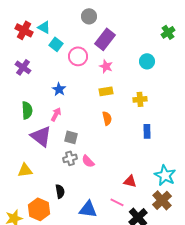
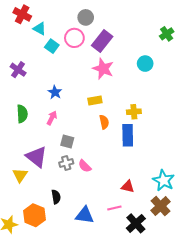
red cross: (24, 30) -> (22, 14), moved
pink circle: (78, 56) -> (74, 38), moved
pink star: (106, 66) -> (103, 69), size x1.5
yellow rectangle: (106, 91) -> (95, 100), moved
yellow cross: (140, 99) -> (134, 112), moved
blue rectangle: (147, 131) -> (128, 135), moved, size x1.5
purple triangle: (41, 136) -> (36, 157), moved
yellow triangle: (25, 170) -> (20, 175), turned -49
pink line: (117, 202) -> (114, 208), turned -40

